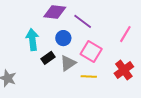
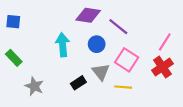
black rectangle: (48, 58) -> (78, 83), moved
gray triangle: (68, 63) -> (101, 72), turned -36
red cross: (124, 70) -> (162, 67), moved

